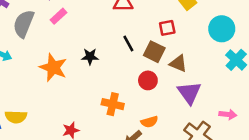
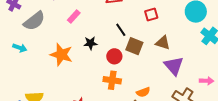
pink rectangle: (59, 16) -> (74, 17), moved
gray semicircle: (24, 24) -> (34, 21), turned -145
brown square: (154, 52) -> (134, 46), moved
red circle: (148, 80) -> (114, 56), moved

